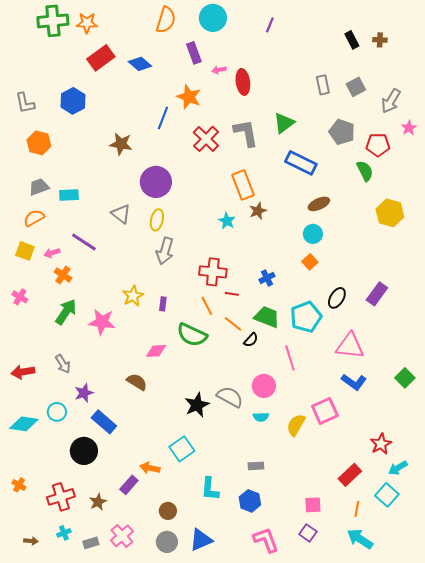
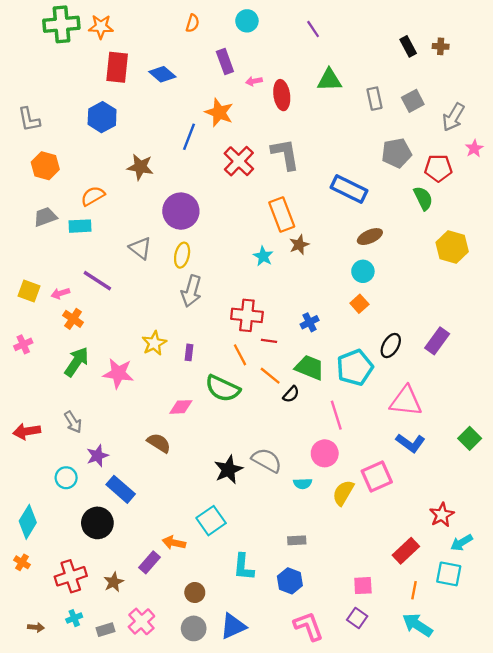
cyan circle: (213, 18) -> (247, 21), size x0.7
orange semicircle: (166, 20) -> (192, 23), size x0.6
purple line: (270, 25) -> (313, 29), turned -56
red rectangle: (101, 58) -> (117, 67), turned -48
blue hexagon: (73, 101) -> (102, 117), moved
green triangle: (284, 123) -> (329, 80), moved, turned 35
gray pentagon: (342, 132) -> (397, 153), turned -30
orange semicircle: (34, 218) -> (93, 196), moved
pink cross: (20, 297) -> (23, 344), turned 35
pink circle: (264, 386) -> (325, 453), moved
cyan diamond: (24, 424) -> (28, 522), moved, turned -68
cyan square: (387, 495) -> (449, 574), turned -30

